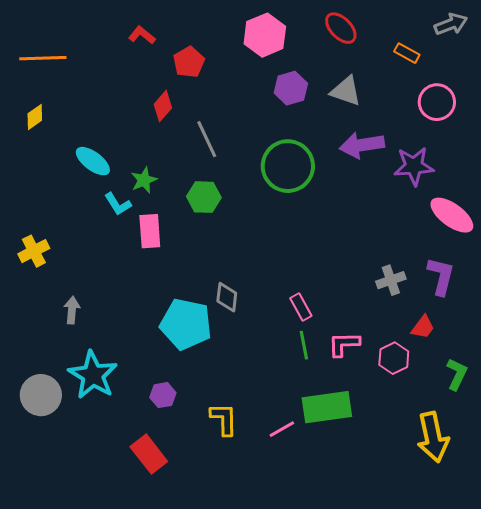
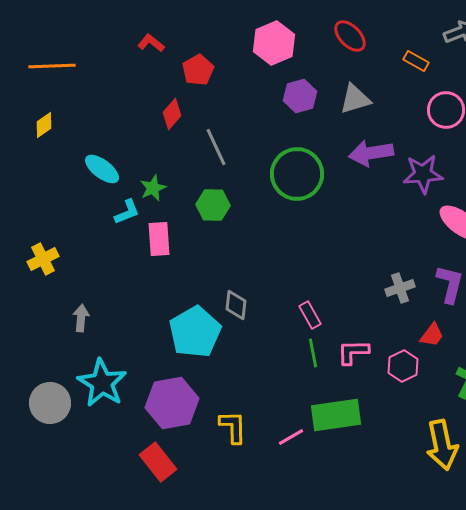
gray triangle: (346, 91) -> (355, 99), turned -36
cyan L-shape: (118, 204) -> (127, 212), turned -80
cyan pentagon: (186, 324) -> (195, 332), turned 30
purple hexagon: (163, 395) -> (172, 403), size x2.0

